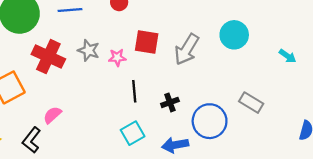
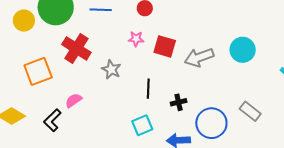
gray arrow: (187, 49) -> (199, 57), turned 32
gray star: (89, 50) -> (111, 69), moved
pink star: (117, 57) -> (136, 39), moved

